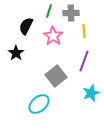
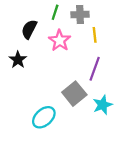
gray square: (56, 76) -> (74, 94), moved

